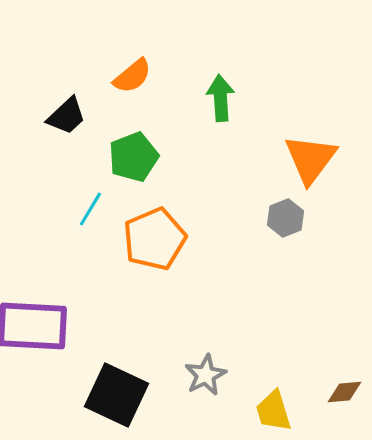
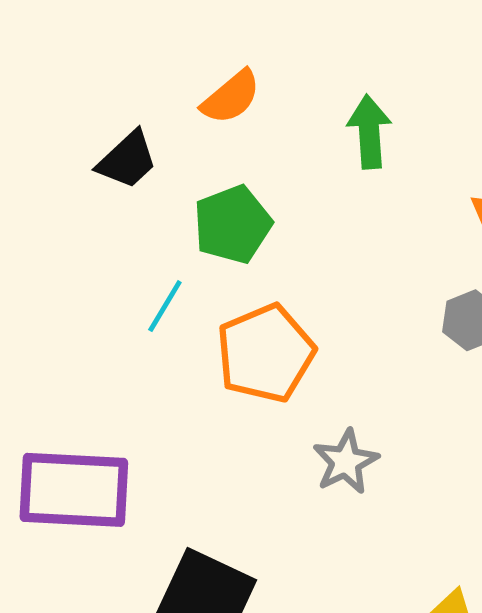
gray star: (205, 375) -> (346, 462), moved

